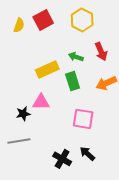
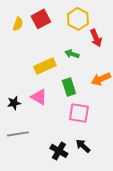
red arrow: (101, 52) -> (96, 38), moved
green rectangle: (73, 81) -> (69, 87), moved
pink triangle: (41, 102) -> (39, 97), turned 30
black star: (23, 114) -> (14, 103), moved

